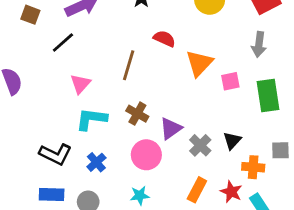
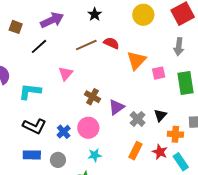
brown line: (129, 65) -> (86, 45), moved, turned 50
pink triangle: (80, 84) -> (66, 74), moved
cyan L-shape: (91, 119) -> (30, 91), moved
pink circle: (146, 155) -> (88, 128), moved

